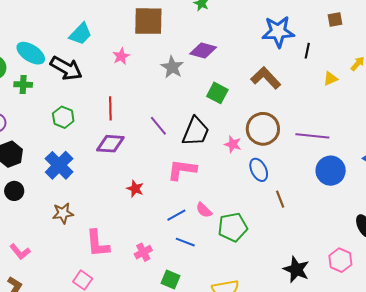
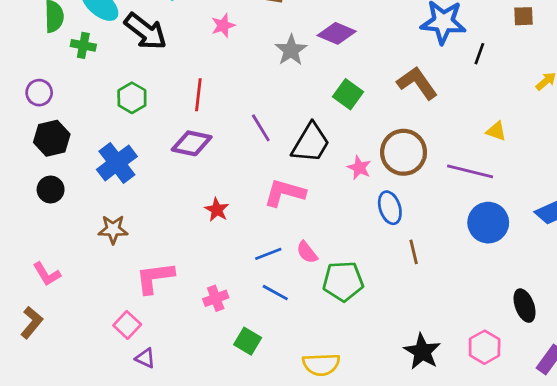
yellow triangle: (330, 79) -> (496, 131), moved, turned 35
pink L-shape: (98, 244) -> (155, 278), turned 80

